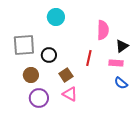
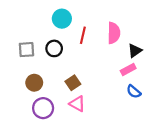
gray square: (24, 45) -> (27, 50), size x0.7
black circle: (49, 55) -> (54, 48), moved
red line: (89, 58) -> (83, 35), moved
pink rectangle: (116, 63) -> (128, 69), turned -32

